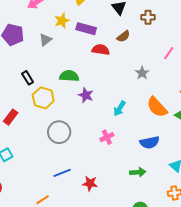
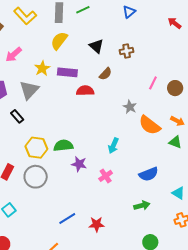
gray triangle: (45, 40) -> (29, 90), size x1.5
green semicircle: (69, 76) -> (63, 146), moved
black rectangle: (28, 78) -> (17, 116), moved
purple star: (86, 95) -> (79, 164), moved
orange semicircle: (157, 107) -> (150, 125), moved
gray circle: (59, 132) -> (36, 177), moved

